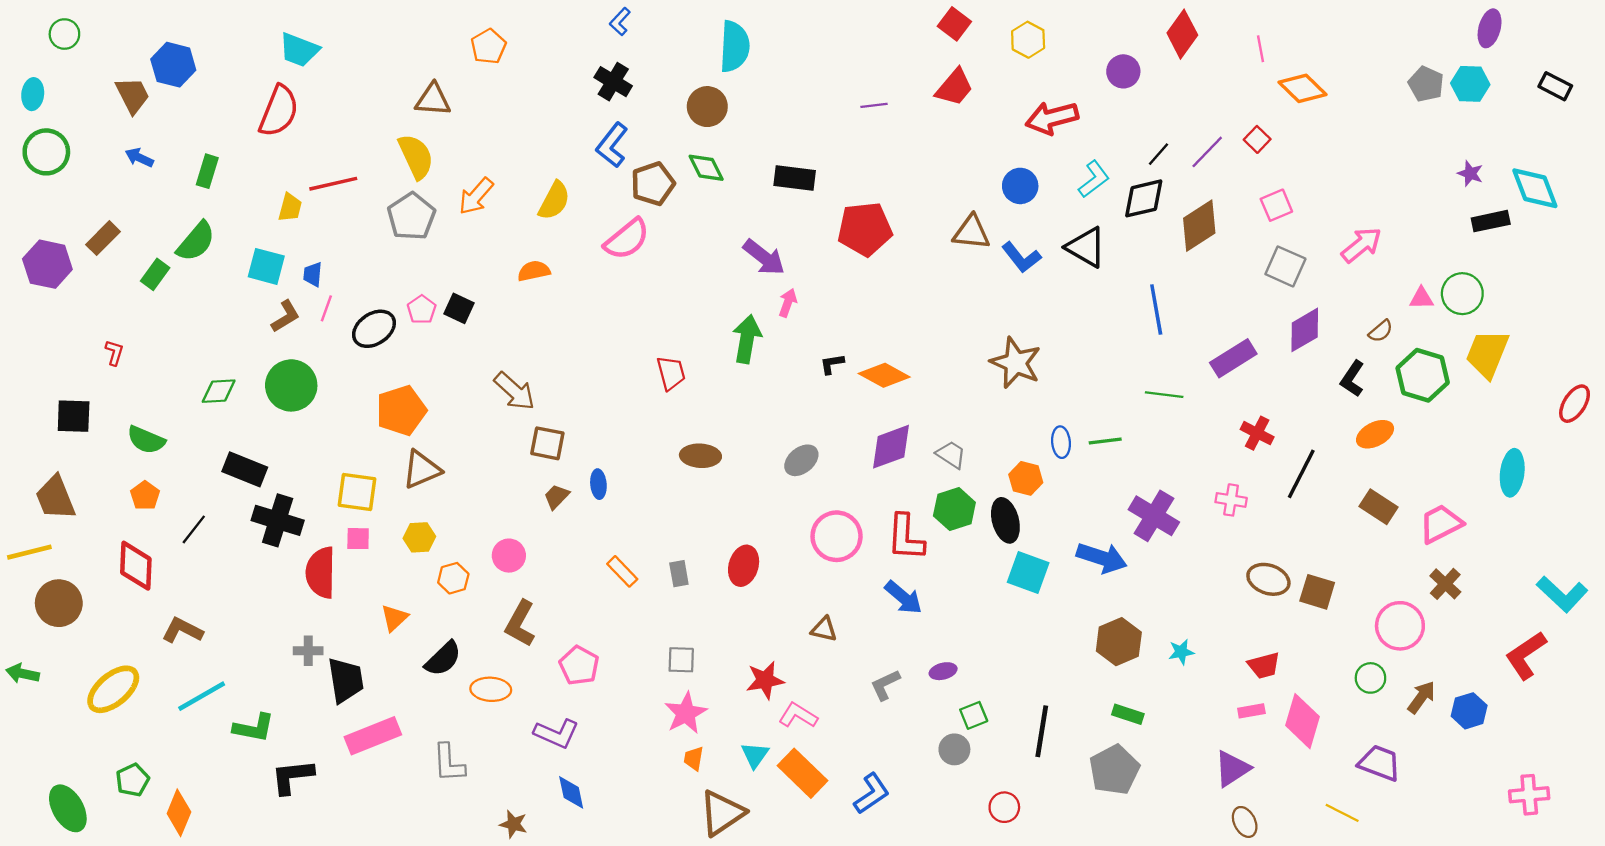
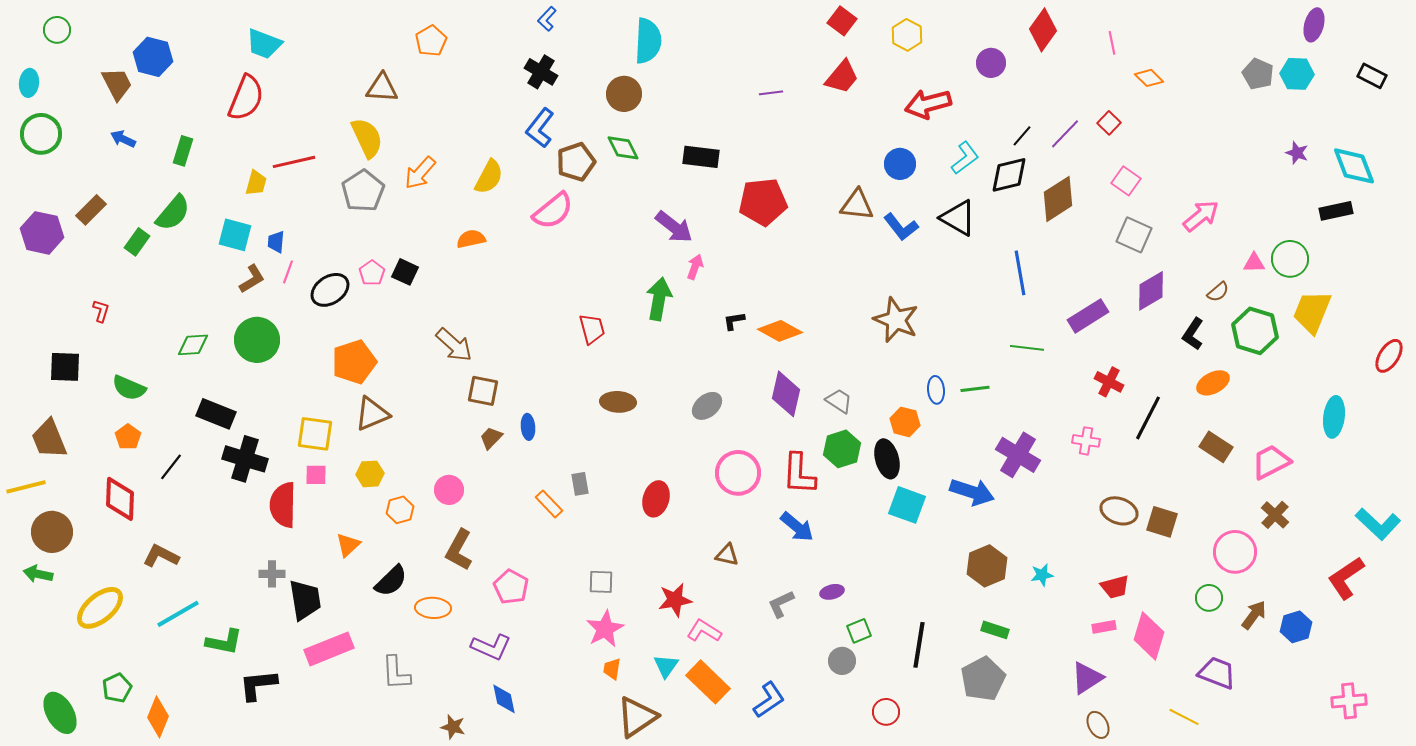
orange diamond: (1302, 88) -> (1149, 78), size x0.7
pink square: (1276, 205) -> (1126, 181), turned -32
black rectangle: (1491, 221) -> (1336, 211), moved
purple diamond: (891, 447) -> (786, 394), turned -57
gray rectangle: (679, 574) -> (580, 484), moved
green arrow: (23, 673) -> (38, 574), moved

